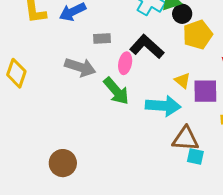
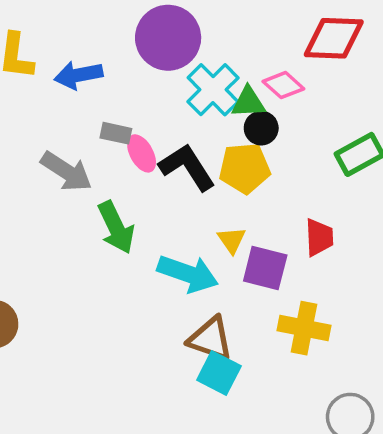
yellow pentagon: (198, 35) -> (245, 168), moved
pink ellipse: (125, 63) -> (142, 153), moved, turned -55
cyan square: (195, 156) -> (219, 373), size x1.4

